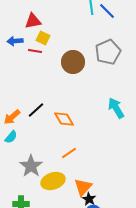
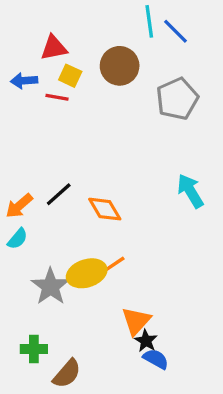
brown circle: (73, 62) -> (120, 66), moved
yellow ellipse: (53, 181) -> (87, 273), moved

